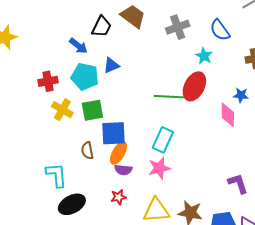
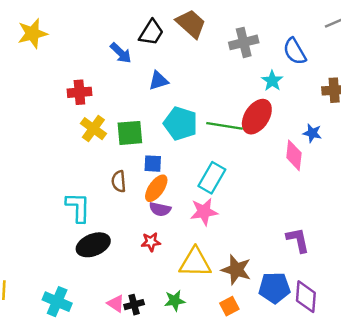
cyan pentagon: (85, 77) -> (181, 123), moved
blue square: (114, 133) -> (153, 164), size x0.6

